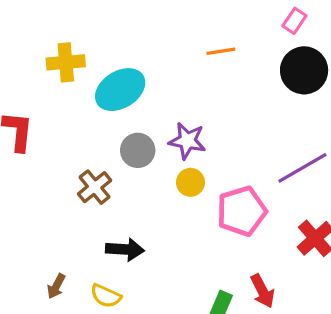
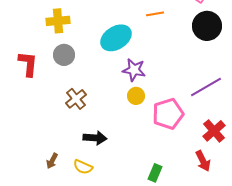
cyan ellipse: (120, 90) -> (116, 38), moved
gray circle: (138, 150) -> (64, 55), moved
red arrow: (262, 291) -> (203, 161), moved

